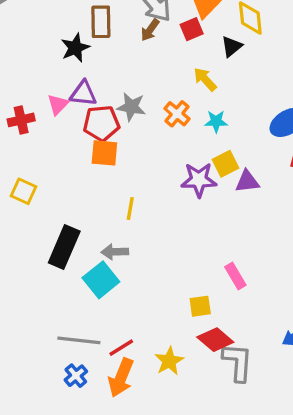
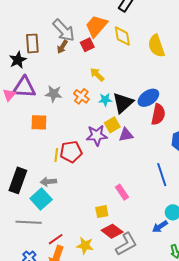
black triangle: (232, 47) -> (123, 103), moved, size x1.6
purple triangle: (83, 94) -> (24, 87), size x1.4
red pentagon: (101, 123) -> (71, 152), moved
gray line: (79, 340) -> (29, 222), moved
yellow star: (169, 361) -> (85, 246), turned -30
gray L-shape: (238, 362) -> (126, 244), turned 60

